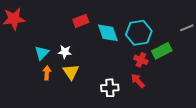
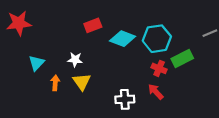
cyan diamond: (108, 33) -> (123, 39), turned -50
cyan triangle: (42, 53) -> (36, 63), moved

